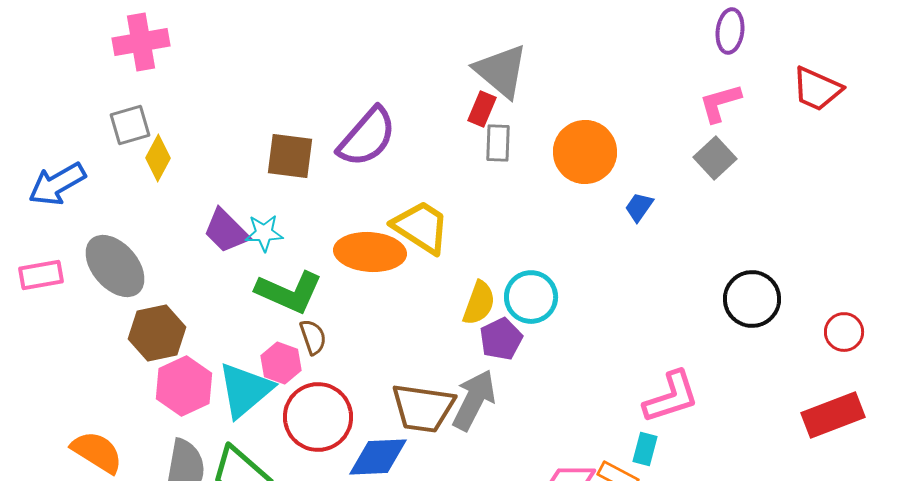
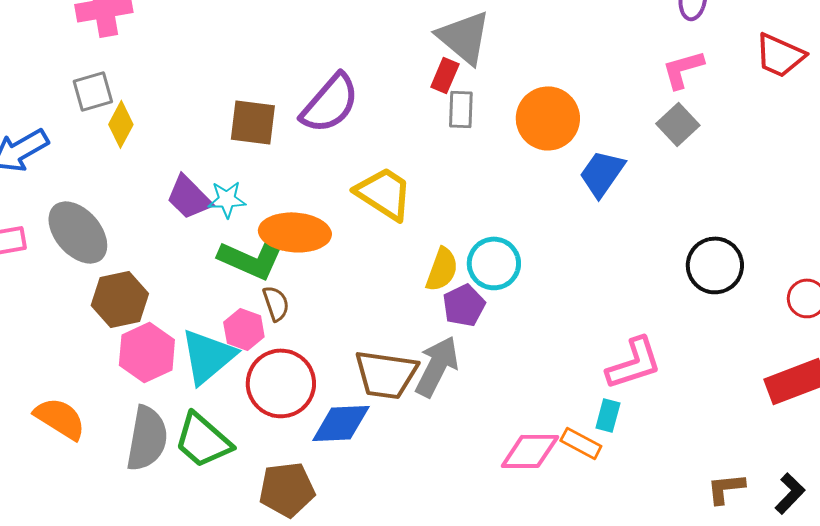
blue trapezoid: (639, 207) -> (602, 173), size x1.6
orange ellipse: (370, 252) -> (295, 232), moved

